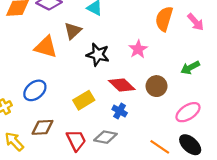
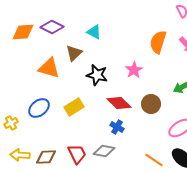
yellow rectangle: (84, 100) -> (74, 107), moved
brown diamond: (42, 127) -> (46, 157), moved
yellow arrow: (14, 141) -> (20, 155), turned -42

